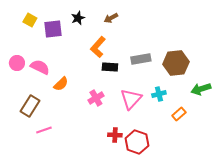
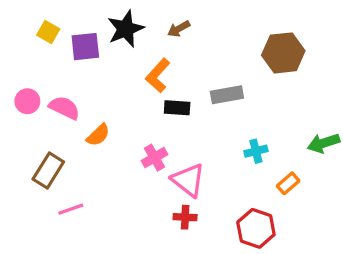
black star: (78, 18) -> (126, 29), size x1.6
brown hexagon: (176, 63) -> (283, 53), moved
pink triangle: (131, 99) -> (188, 180), moved, turned -35
red hexagon: (137, 142) -> (256, 228), moved

